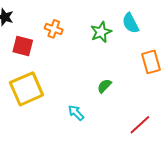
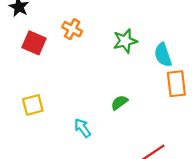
cyan semicircle: (131, 23) -> (163, 55), moved
yellow square: (26, 89) -> (33, 105), moved, size x0.6

